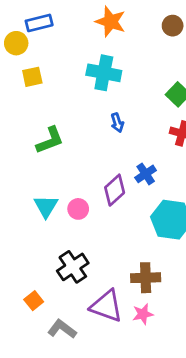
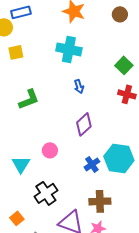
blue cross: (146, 174) -> (92, 164), moved
purple diamond: (115, 190) -> (84, 124), moved
cyan triangle: (46, 206) -> (21, 164), moved

